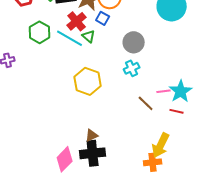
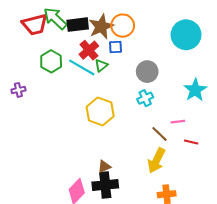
blue square: (103, 18) -> (116, 47), turned -32
green triangle: (89, 36) -> (101, 65), turned 40
cyan star: (181, 91) -> (195, 90), moved
yellow arrow: (161, 145) -> (156, 160), moved

